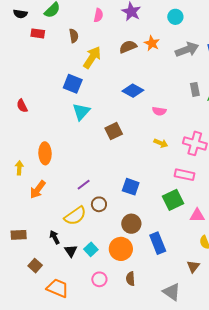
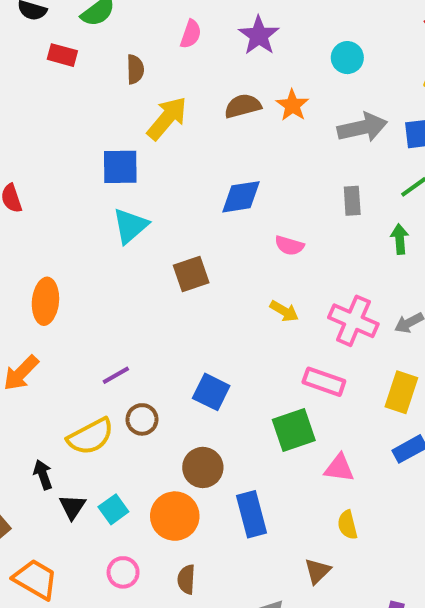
blue square: (73, 84) -> (120, 167), turned -30
gray rectangle: (195, 89) -> (352, 201), moved
blue diamond: (133, 91) -> (241, 197), turned -45

